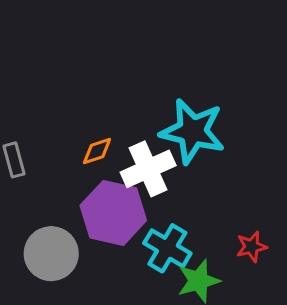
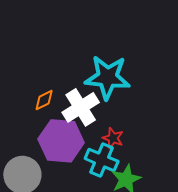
red star: (251, 247) -> (113, 138), moved, turned -30

